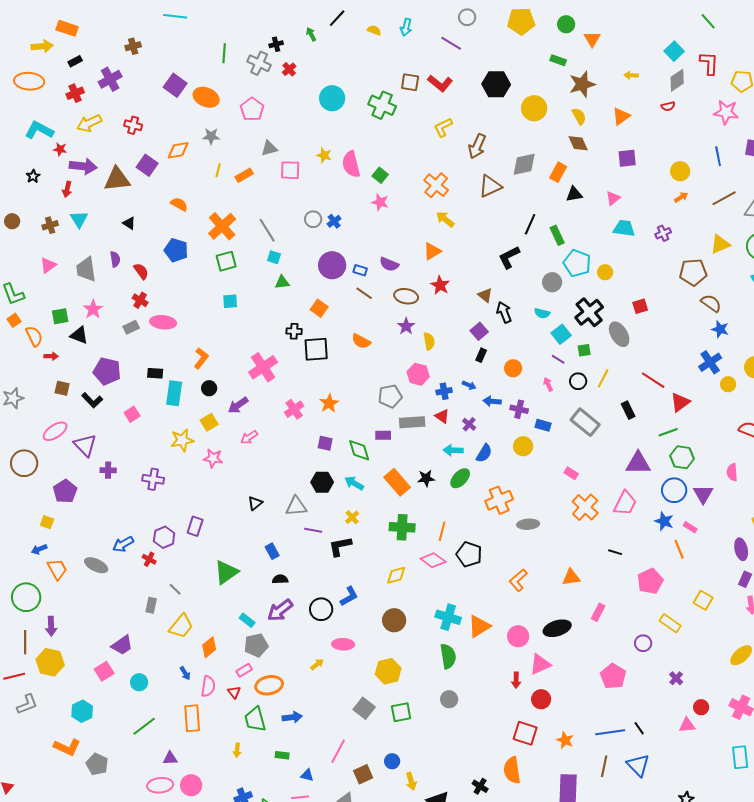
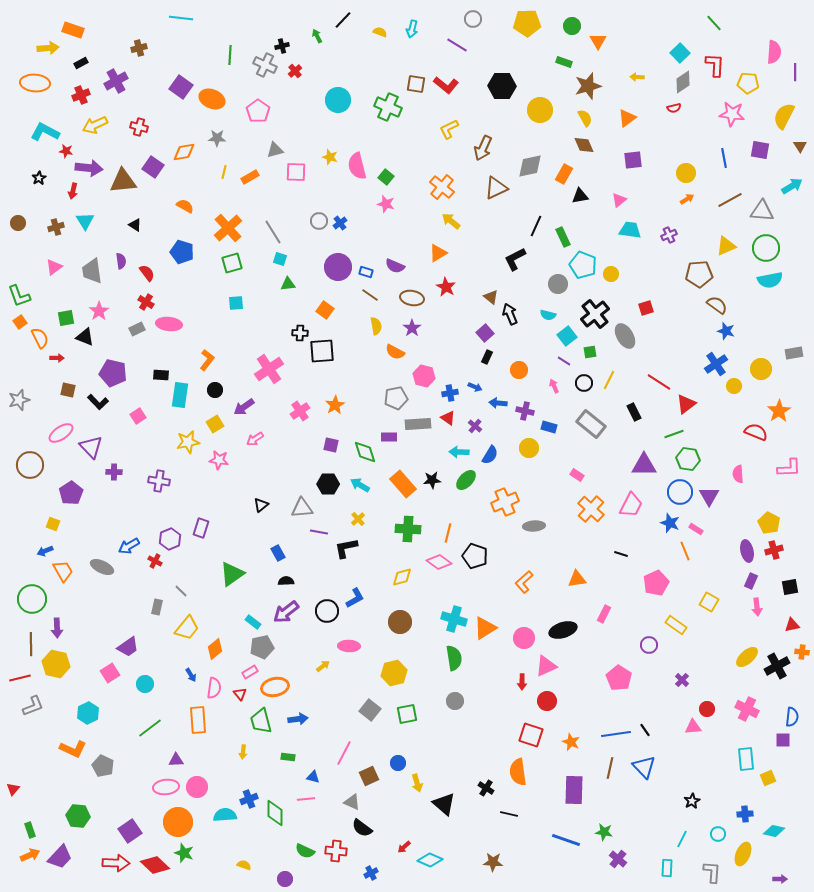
orange semicircle: (361, 341) -> (395, 352), moved
yellow semicircle: (429, 341) -> (376, 326), moved

